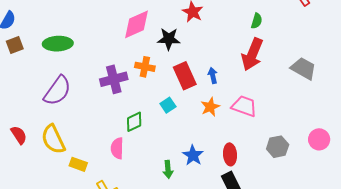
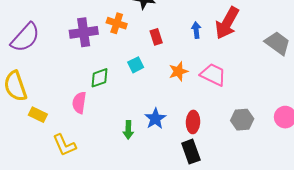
red rectangle: (185, 76) -> (156, 37), size x0.6
blue arrow: (213, 76) -> (196, 30), moved

